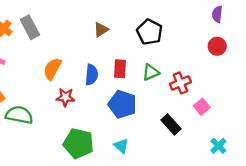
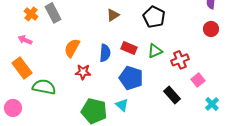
red rectangle: (120, 69) -> (129, 48), turned -70
cyan triangle: (121, 146) -> (122, 105), moved
cyan cross: (218, 146) -> (212, 104), moved

